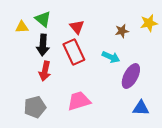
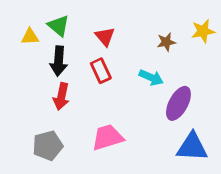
red rectangle: (74, 52) -> (101, 71), size x0.7
blue triangle: (141, 108) -> (192, 147), size x1.4

